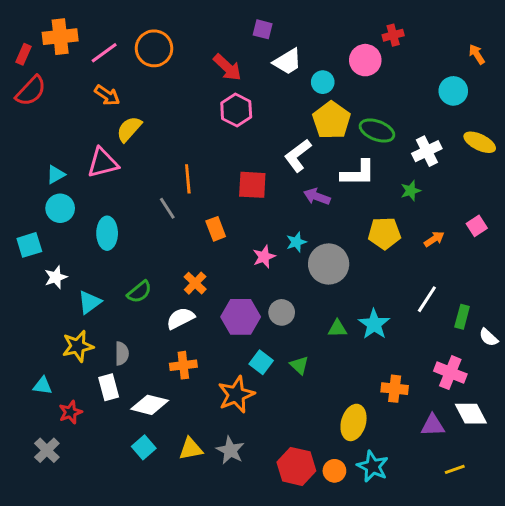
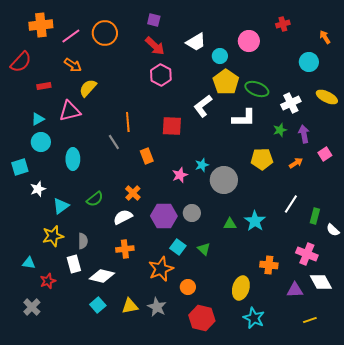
purple square: (263, 29) -> (154, 20), moved
red cross: (393, 35) -> (283, 24), moved
red rectangle: (23, 54) -> (44, 86), moved, turned 56
purple arrow: (317, 197) -> (304, 134), moved, turned 60
orange circle: (334, 471) -> (188, 287), moved

